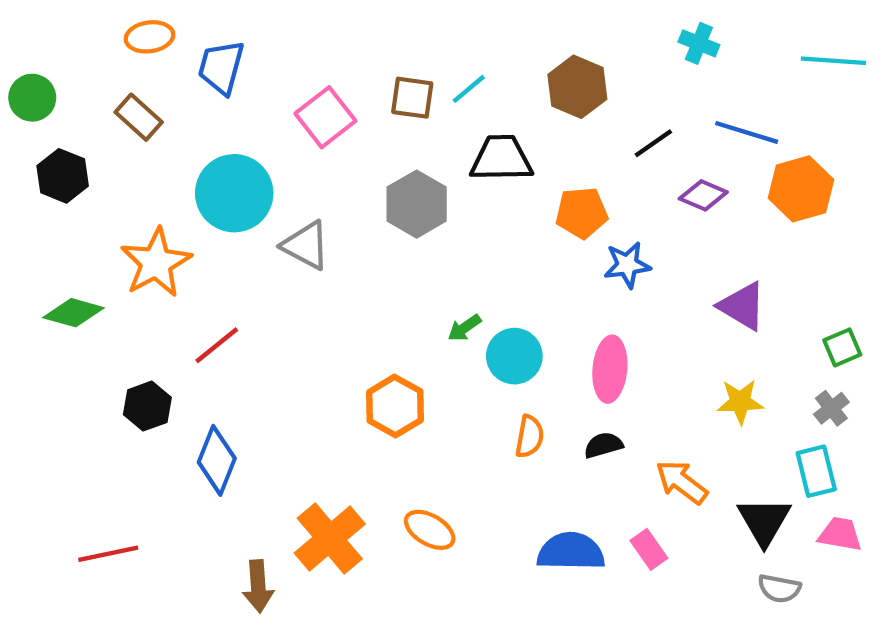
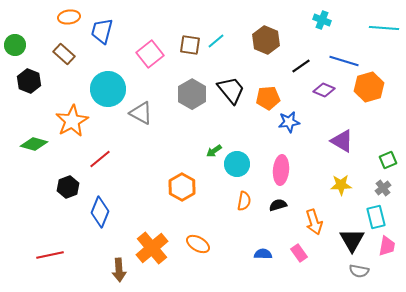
black trapezoid: (501, 158) -> (231, 90), moved, turned 52
orange arrow: (682, 482) -> (314, 222), turned -145
pink trapezoid: (840, 534) -> (387, 246), turned 90
blue semicircle: (571, 552) -> (263, 254), size x0.6

